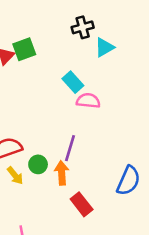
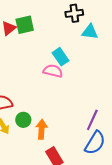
cyan triangle: (104, 47) -> (90, 32), turned 30
pink semicircle: (88, 101) -> (53, 71), moved
purple line: (70, 148) -> (92, 120), moved

